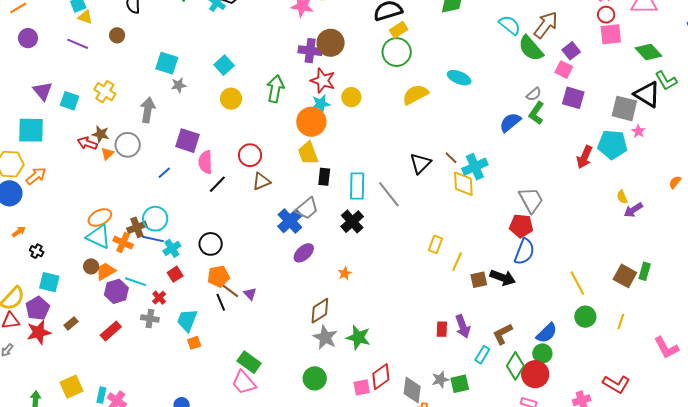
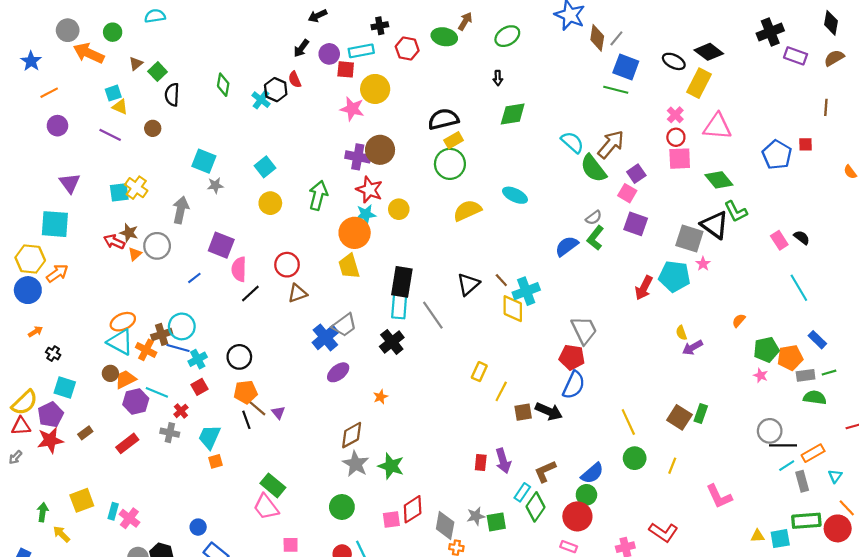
cyan square: (70, 101) -> (119, 192), moved, turned -30
black rectangle: (324, 177) -> (402, 282), moved, size x1.6
green diamond: (515, 366) -> (535, 507), moved

